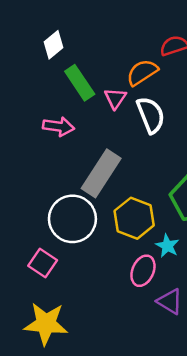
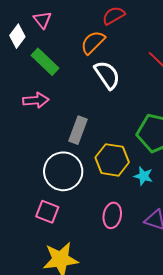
pink triangle: (115, 98) -> (42, 20), moved
gray rectangle: (101, 173) -> (78, 130), size x0.7
pink ellipse: (143, 271) -> (112, 215), moved

